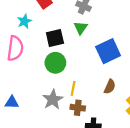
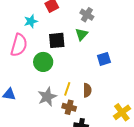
blue square: (108, 51) -> (104, 59), size x0.6
green circle: (55, 63) -> (43, 62), moved
brown semicircle: (110, 87) -> (87, 90), moved, turned -32

